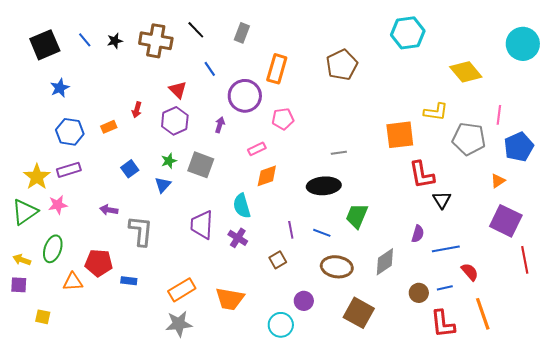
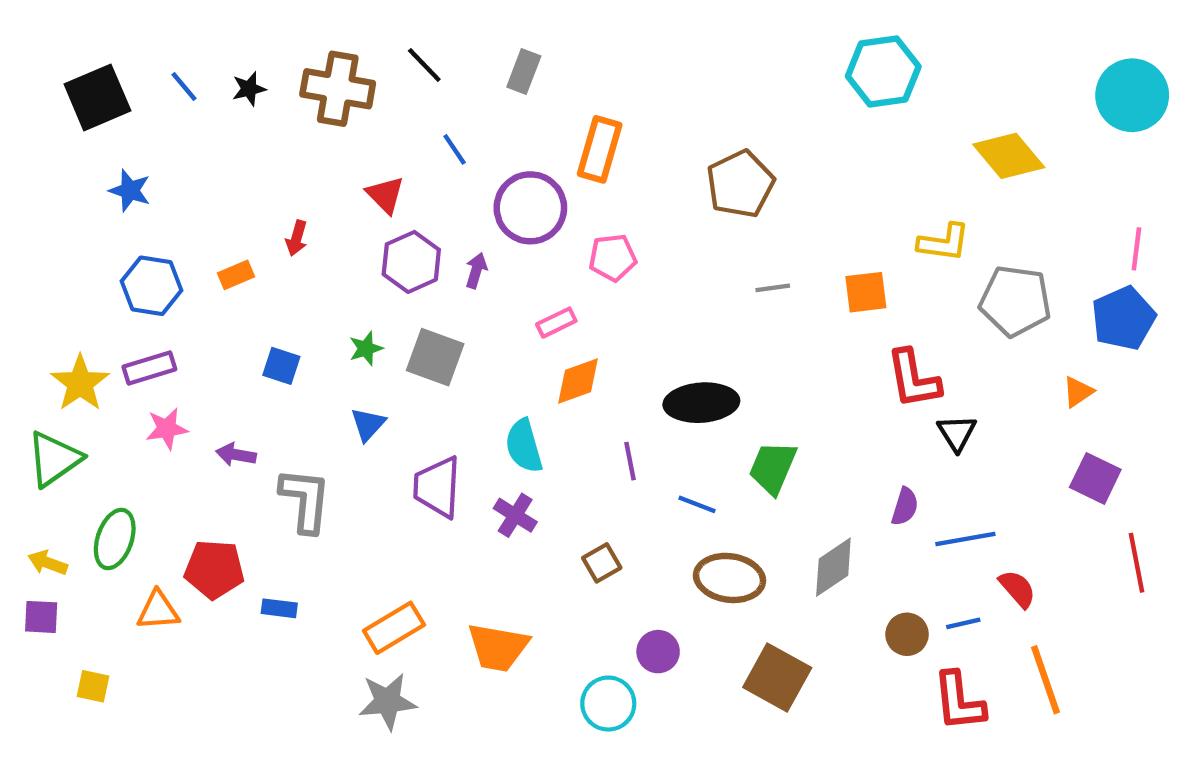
brown pentagon: (342, 65) -> (740, 184), moved
blue star: (60, 88) -> (130, 190), turned -30
pink line: (499, 115) -> (1136, 249), moved
purple hexagon: (175, 121) -> (411, 262), moved
orange square: (400, 135) -> (866, 292), size x0.7
gray line: (339, 153) -> (773, 288), moved
blue square: (130, 169) -> (281, 366), turned -36
blue triangle: (163, 185) -> (368, 424), moved
pink star: (58, 205) -> (167, 429), moved
purple square: (506, 221) -> (1095, 478), size x0.7
purple line: (291, 230) -> (630, 461), moved

